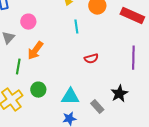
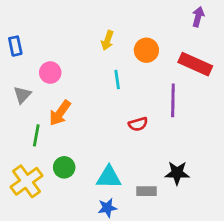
purple line: (133, 58) -> (173, 100), moved
black star: (119, 94) -> (177, 173), turned 30
gray rectangle: (97, 107) -> (146, 191), turned -48

